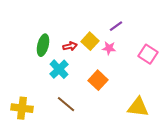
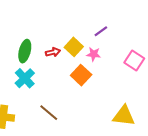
cyan cross: (59, 69) -> (25, 78), moved
orange square: (98, 80) -> (81, 75), moved

